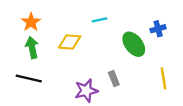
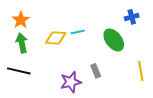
cyan line: (99, 20) -> (78, 32), moved
blue cross: (158, 29) -> (132, 17), moved

